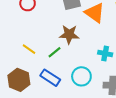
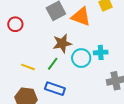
cyan circle: (81, 76) -> (81, 58), moved

